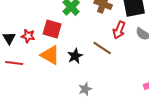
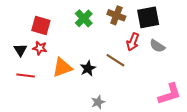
red square: (52, 29) -> (41, 26), moved
orange triangle: (50, 55) -> (62, 67), turned -50

